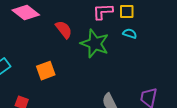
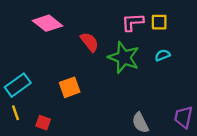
cyan semicircle: (130, 34) -> (162, 55), moved, turned -40

